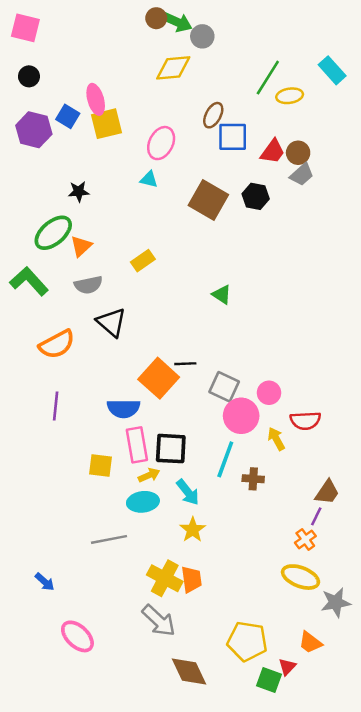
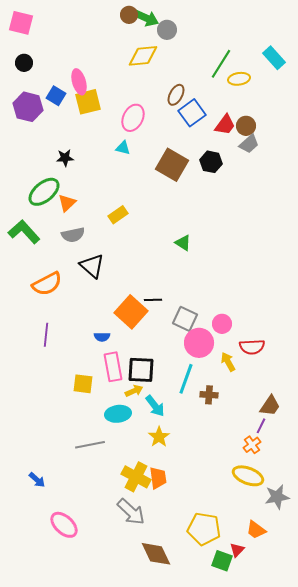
blue square: (233, 137) -> (192, 113), turned -36
blue semicircle: (124, 409) -> (102, 337), size x0.6
yellow arrow: (149, 475) -> (134, 391), moved

